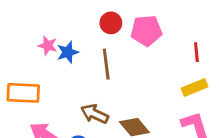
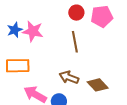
pink star: (48, 46) -> (33, 31), size x1.5
blue star: (68, 52) -> (15, 30), moved

